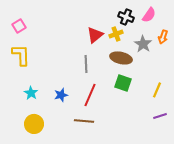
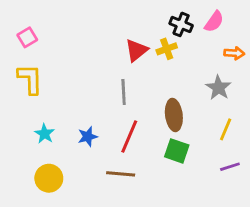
orange arrow: (163, 37) -> (234, 53), turned -104
gray star: (143, 44) -> (218, 88), moved
brown ellipse: (121, 58) -> (174, 115), moved, turned 70
green square: (123, 83) -> (177, 151), moved

